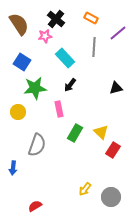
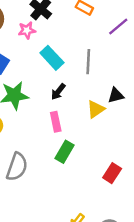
gray line: (94, 47) -> (88, 62), moved
pink rectangle: (59, 109) -> (56, 122), moved
yellow triangle: (101, 132) -> (96, 109), moved, turned 42

